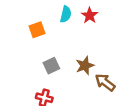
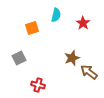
red star: (90, 15) -> (83, 23), moved
gray square: (51, 66) -> (19, 58), moved

